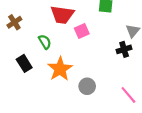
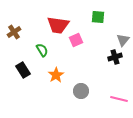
orange star: (60, 69) -> (56, 75), size x0.7
pink line: (128, 95) -> (119, 99), turned -36

